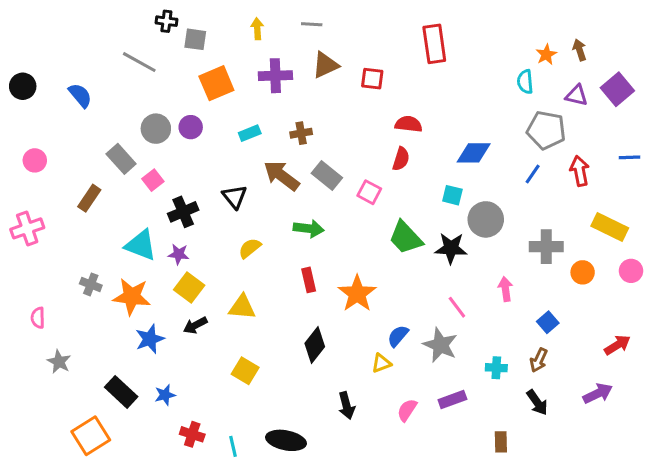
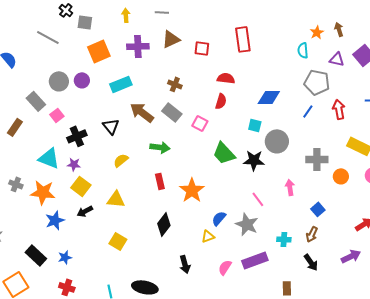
black cross: (166, 21) -> (66, 10), turned 32
red rectangle: (434, 44) -> (243, 39), moved
cyan rectangle: (250, 133) -> (121, 84), size x1.5
brown cross: (301, 133) -> (175, 84), moved, turned 32
purple rectangle: (452, 399) -> (255, 260), size x1.4
red cross: (192, 434) -> (67, 287), moved

